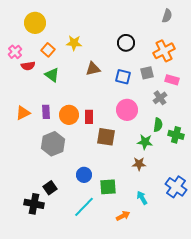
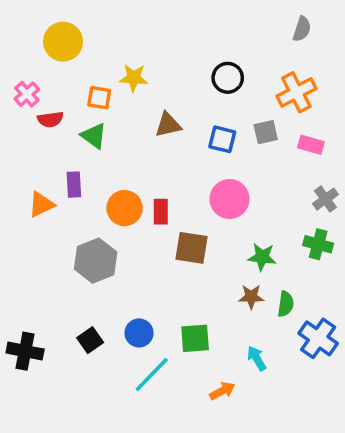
orange square: (48, 50) -> (99, 98), moved, turned -32
gray cross: (160, 98) -> (325, 199), moved
purple rectangle: (46, 112) -> (74, 185), moved
green semicircle: (158, 125) -> (286, 304), moved
blue circle: (84, 175) -> (139, 333), moved
black cross: (34, 204) -> (25, 351), moved

